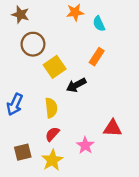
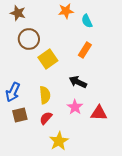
black arrow: (76, 85) -> (78, 82), moved, turned 54
pink star: (85, 145) -> (75, 107), moved
brown square: (23, 152) -> (20, 115), moved
yellow star: (52, 160) -> (59, 141), moved

